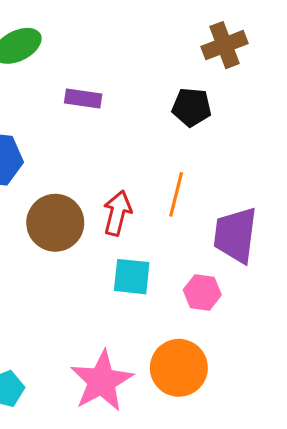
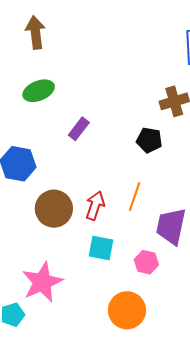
purple rectangle: (83, 98) -> (79, 129), turned -65
pink star: (102, 381) -> (42, 282), moved

